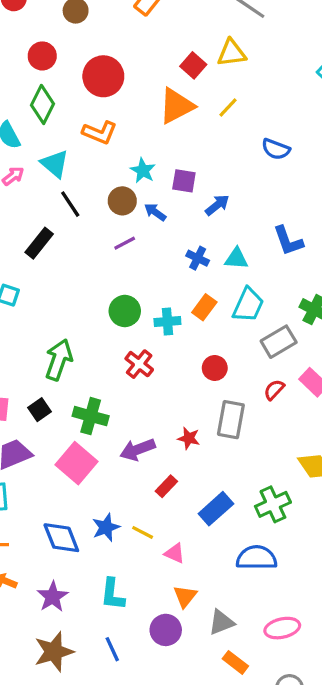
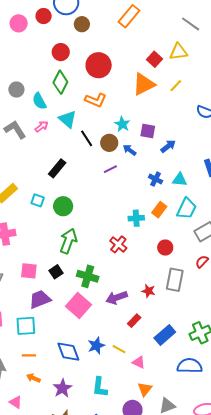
black line: (70, 204) -> (87, 138), moved
green circle: (125, 311) -> (63, 206), moved

